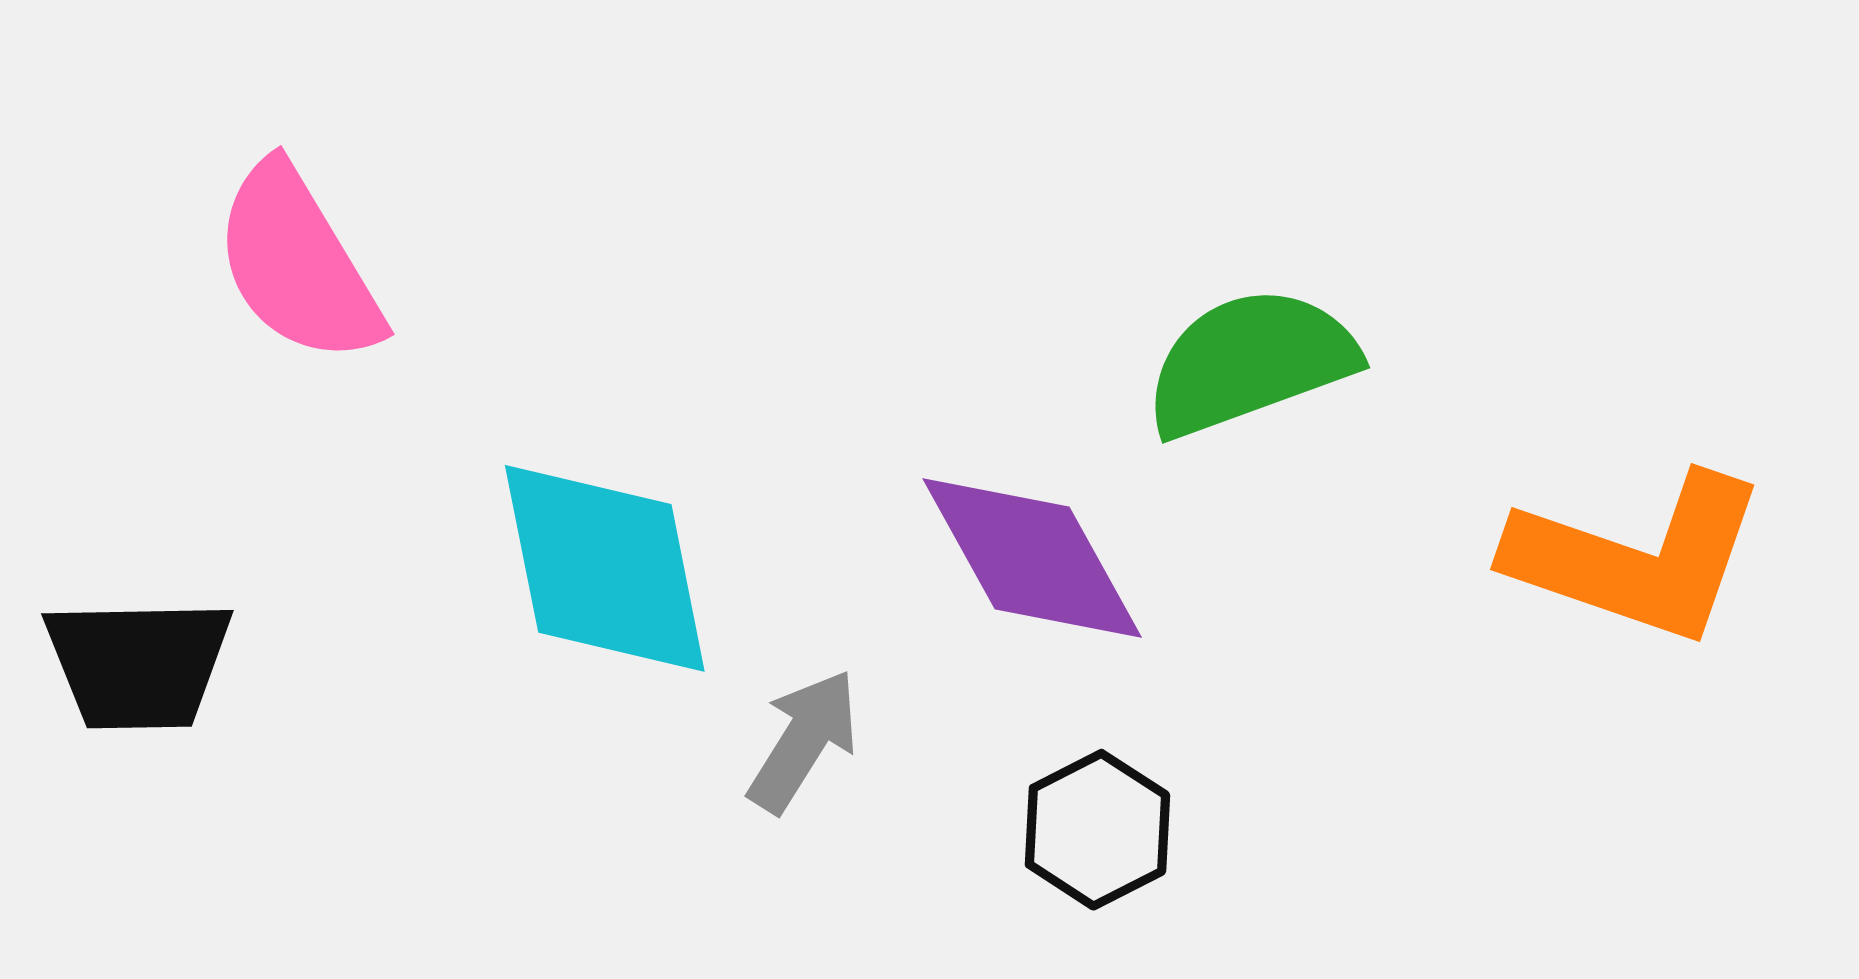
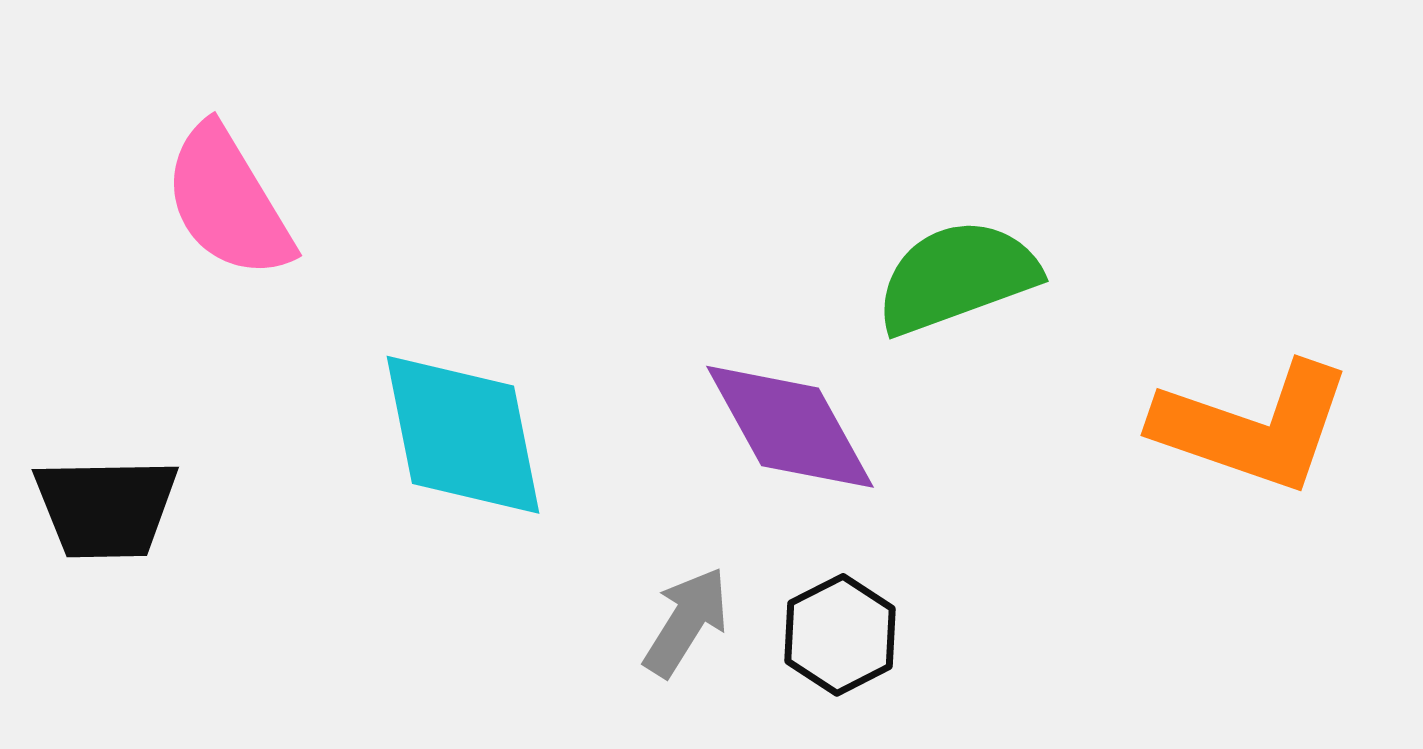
gray arrow: (803, 741) -> (686, 622), moved

